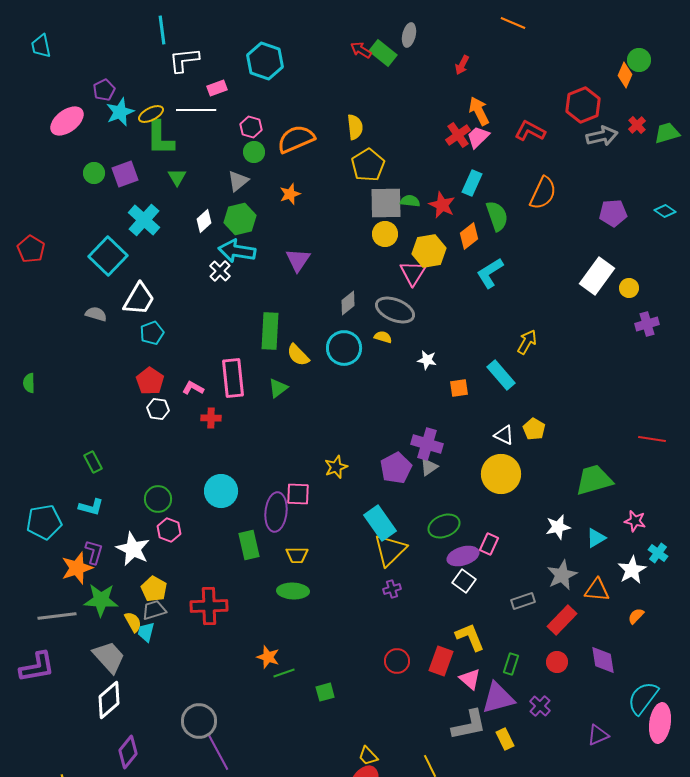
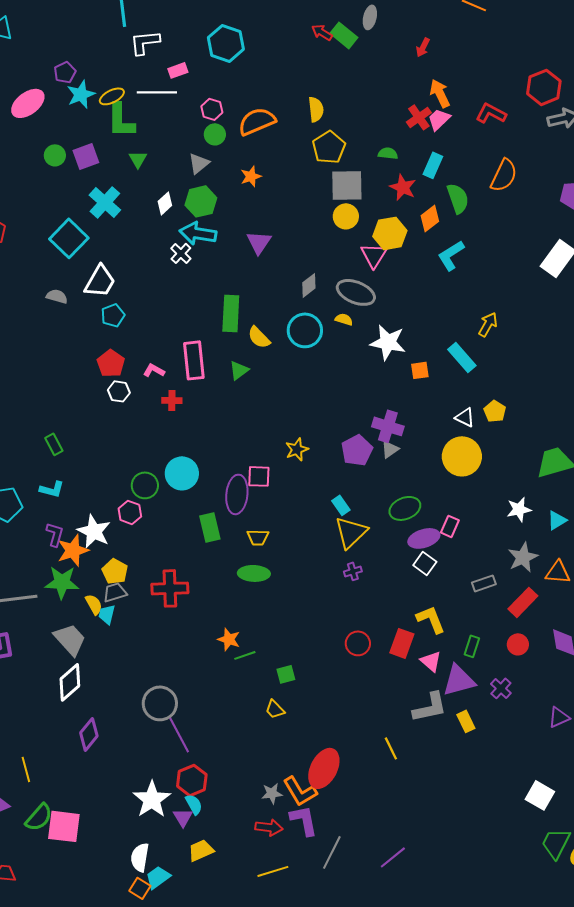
green semicircle: (410, 201) -> (388, 153), moved
white star: (427, 360) -> (388, 342), size x1.8
green circle: (158, 499) -> (145, 485), moved
cyan rectangle: (380, 523) -> (341, 505), size x0.6
orange star: (77, 568) -> (73, 550), moved
yellow trapezoid: (368, 756) -> (275, 709), moved

